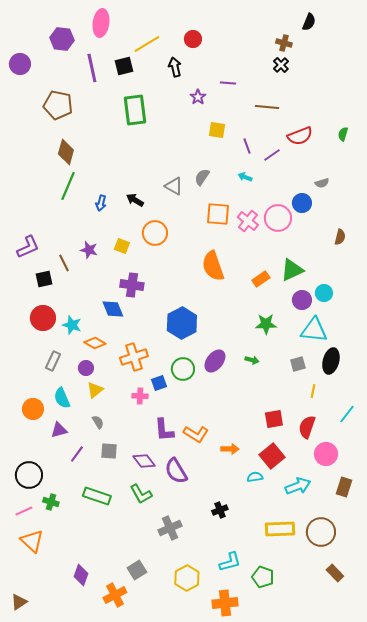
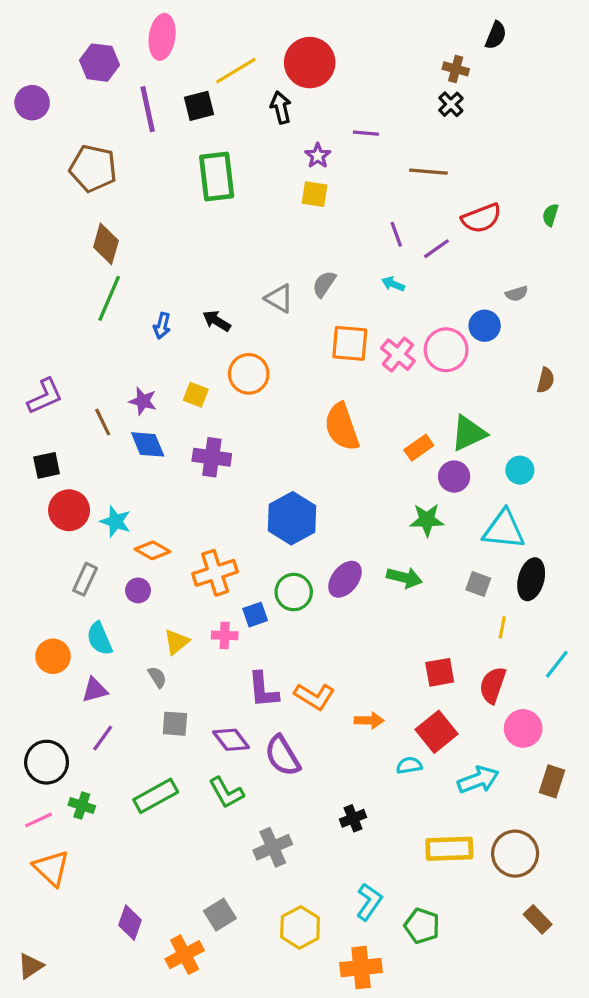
red circle: (193, 39) -> (310, 63), size x1.8
yellow square: (217, 130) -> (315, 194), moved
black square: (44, 279) -> (47, 465), moved
purple circle: (302, 300) -> (454, 477), moved
blue diamond: (113, 309) -> (148, 444), moved
green arrow: (252, 360) -> (404, 578), size x1.5
gray square: (298, 364) -> (478, 584), turned 35
yellow triangle: (95, 390) -> (177, 642), moved
purple line: (77, 454) -> (103, 738), moved
green rectangle: (97, 496) -> (156, 796), turned -48
cyan L-shape: (230, 562) -> (369, 902), turned -40

